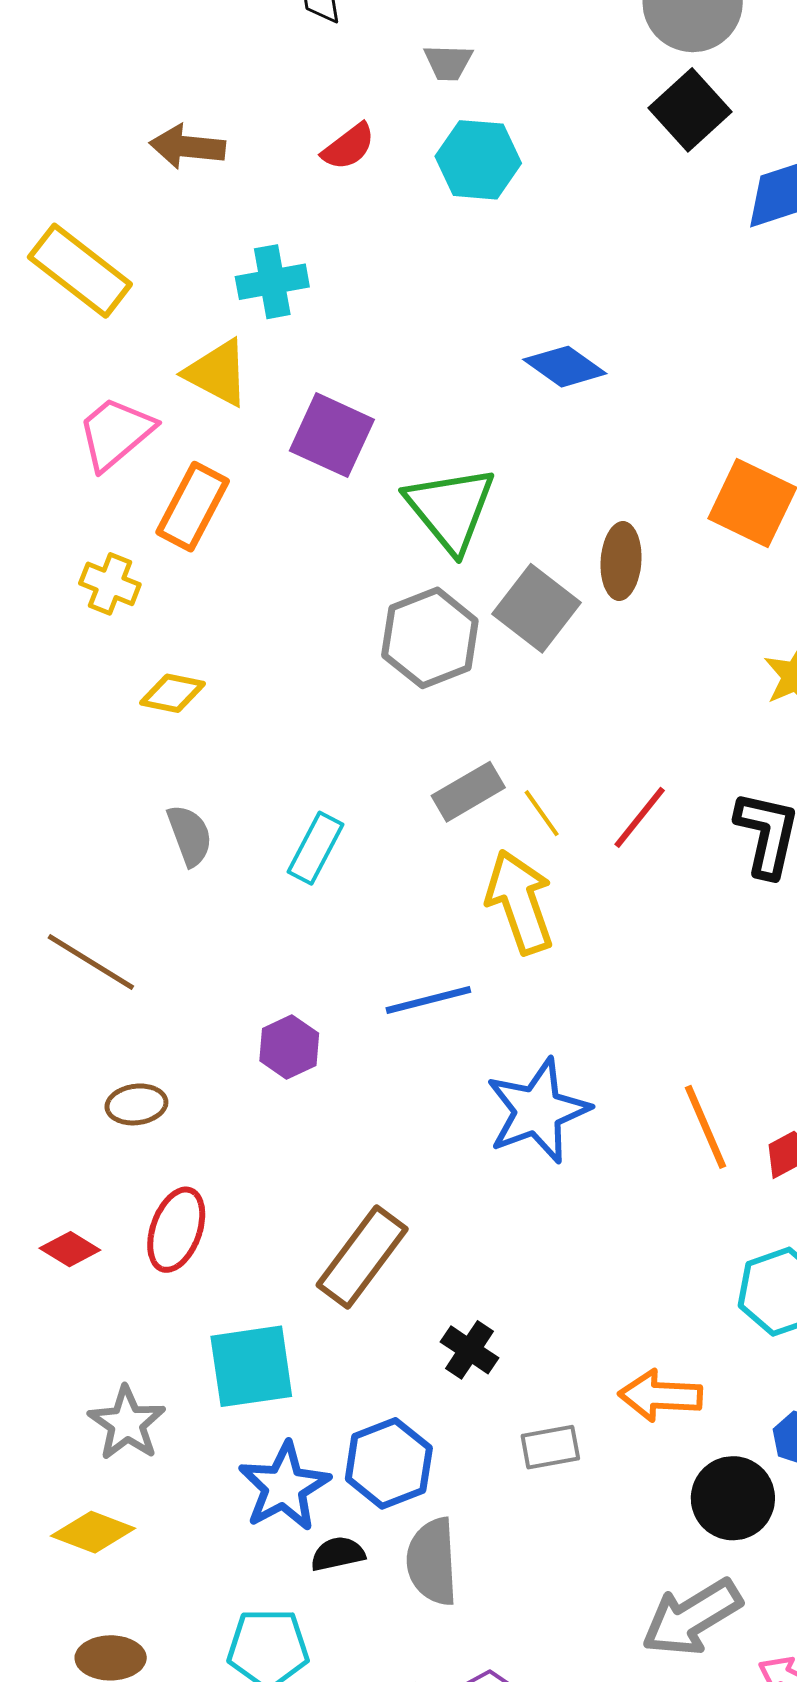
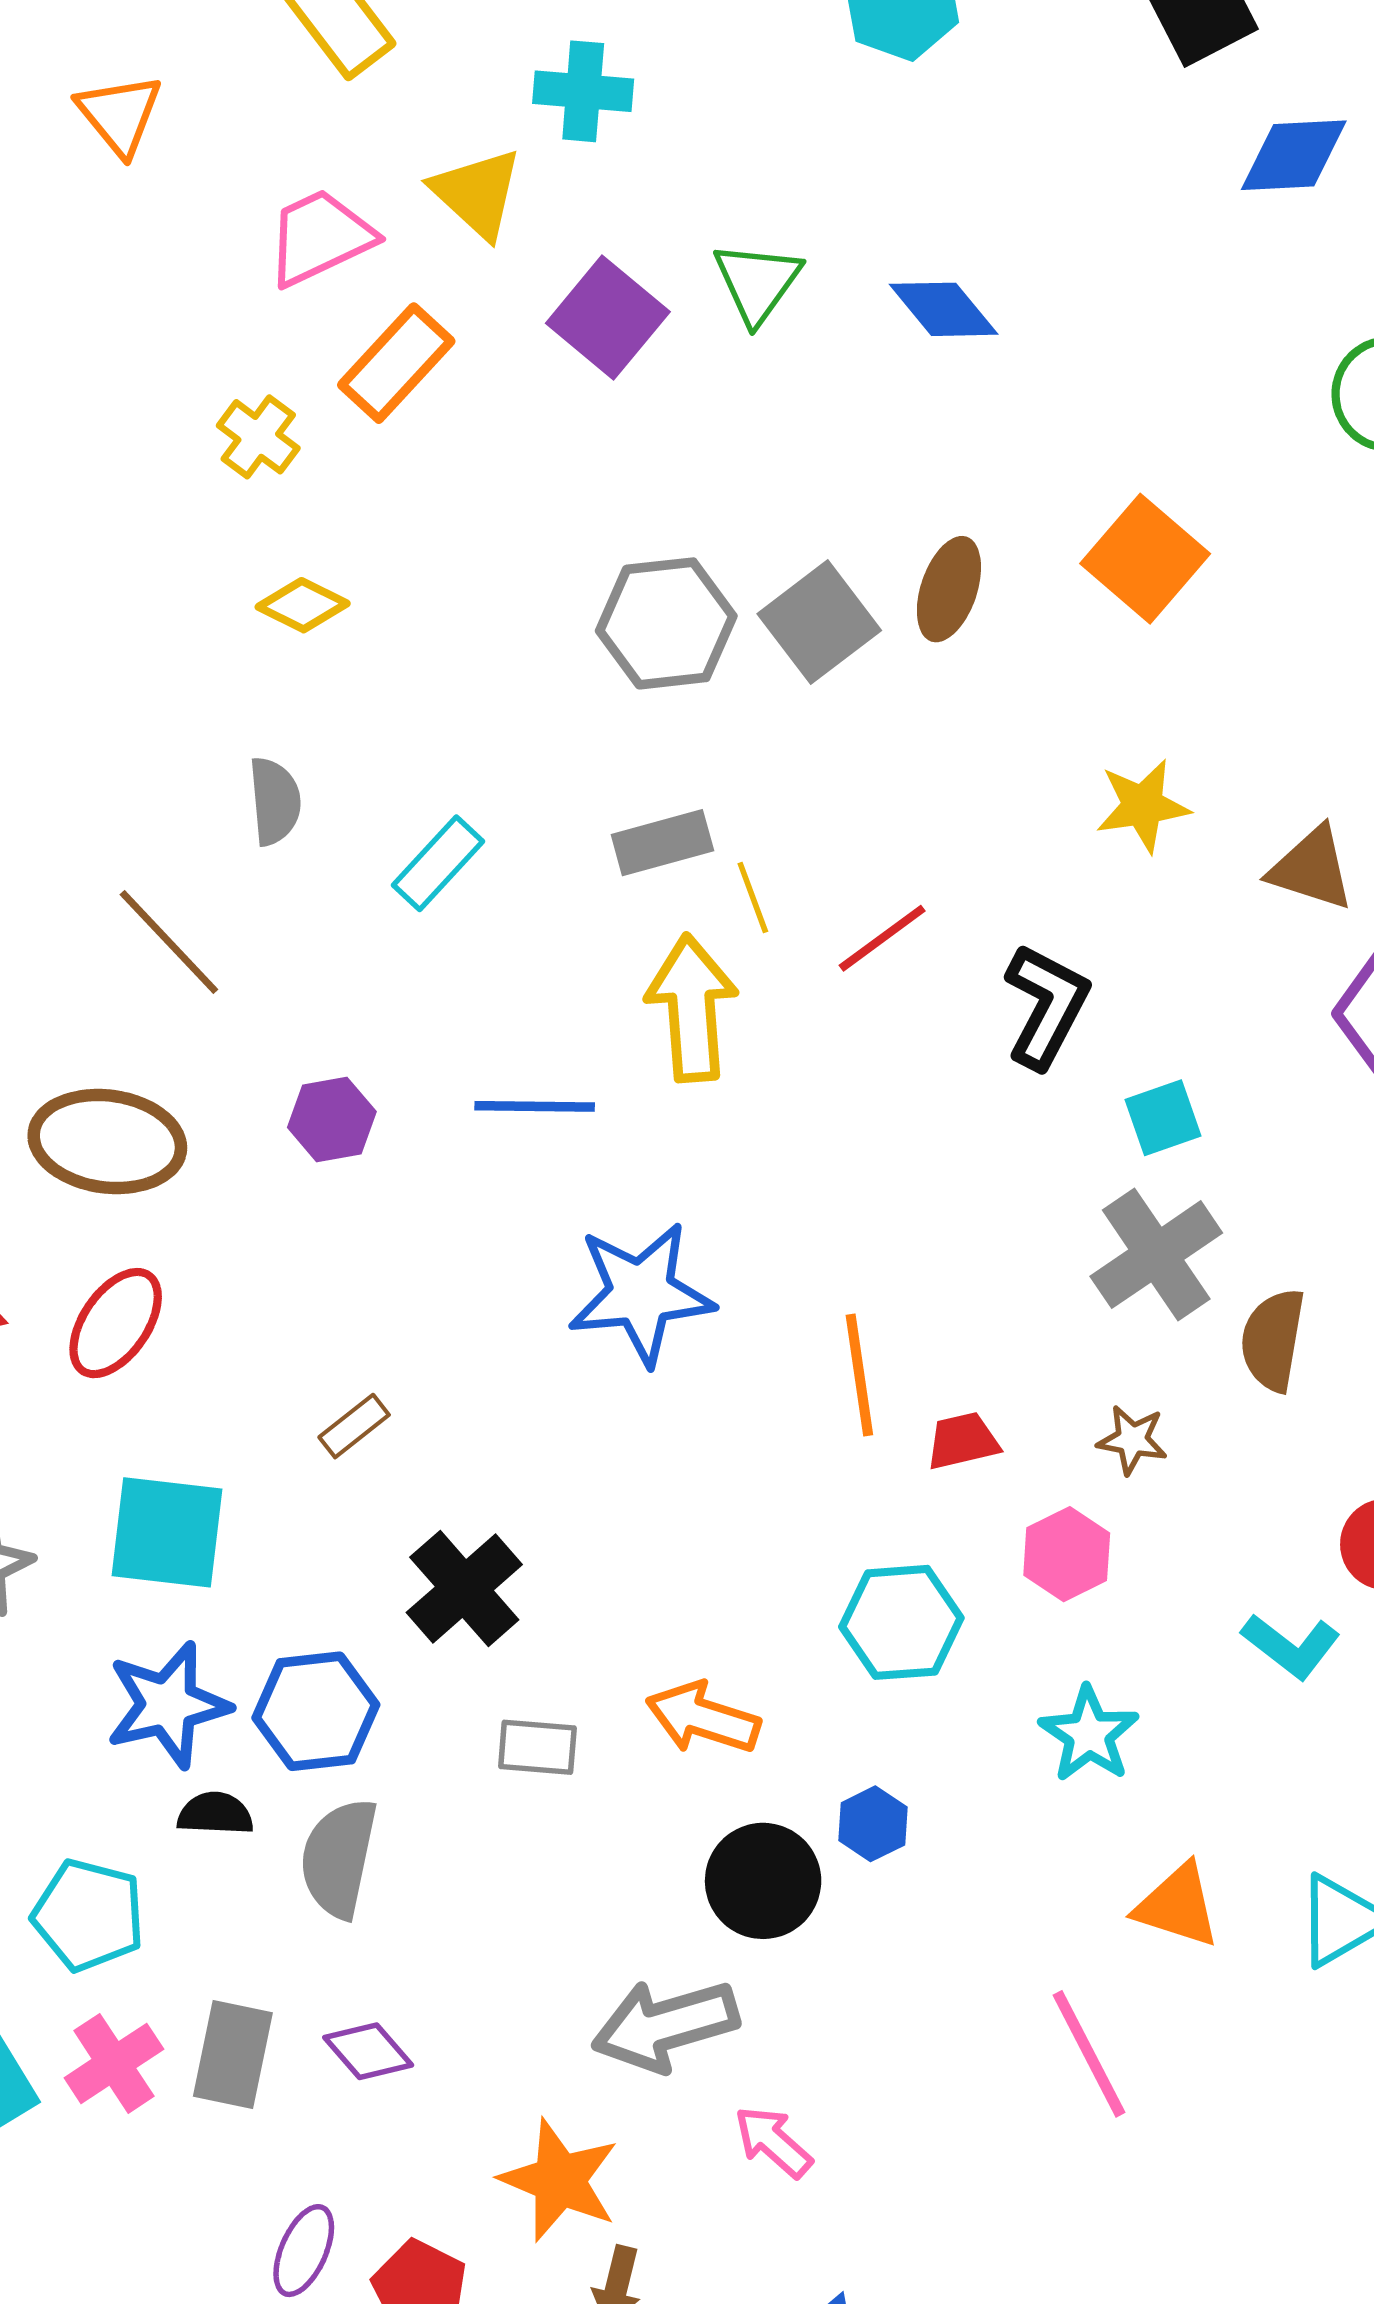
green triangle: (450, 509) -> (757, 282), moved, size x0.7
brown line: (91, 962) -> (169, 942), moved
brown ellipse: (136, 1104) -> (107, 1142), size x1.8
brown rectangle: (362, 1257) -> (354, 1426), size x0.5
black cross: (469, 1350) -> (464, 1588), size x1.5

